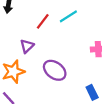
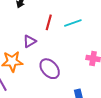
red line: (43, 21) -> (49, 22), turned -35

